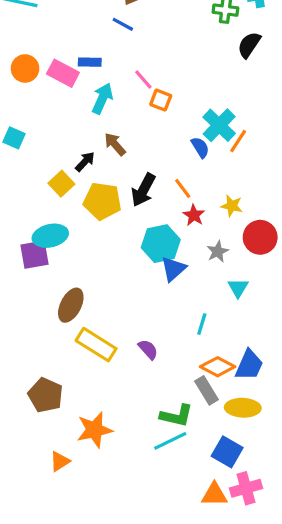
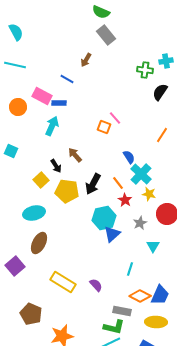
blue line: (123, 24) -> (67, 79), moved
pink rectangle: (63, 73) -> (42, 96), moved
pink line: (143, 80) -> (115, 118), moved
cyan arrow: (102, 98) -> (52, 126), moved
cyan cross: (219, 125) -> (141, 174), moved
orange line: (238, 141) -> (162, 135), moved
black arrow: (85, 162) -> (56, 166), turned 104
purple square: (35, 255) -> (15, 266), moved, turned -30
brown ellipse: (71, 305) -> (39, 243), moved
gray rectangle: (207, 390) -> (122, 311), moved, turned -48

